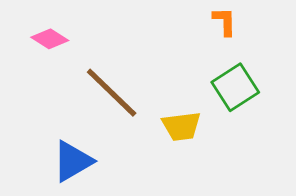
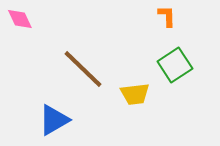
pink diamond: (50, 39) -> (20, 19), moved, turned 32

